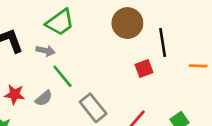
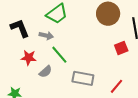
red star: (15, 94) -> (29, 58), moved
gray rectangle: (93, 108) -> (83, 78), turned -40

